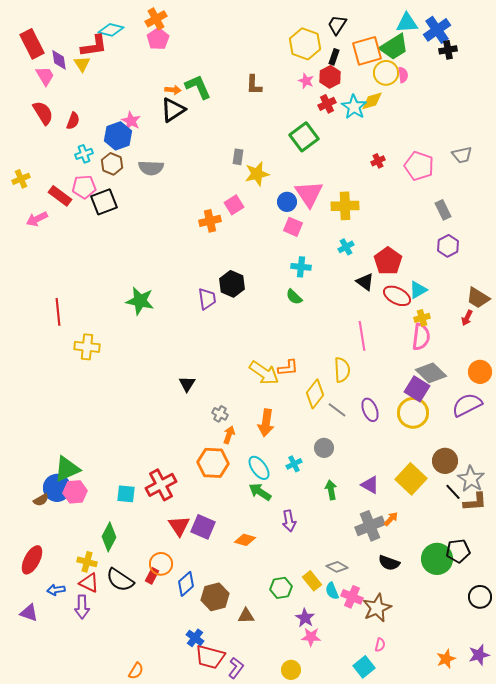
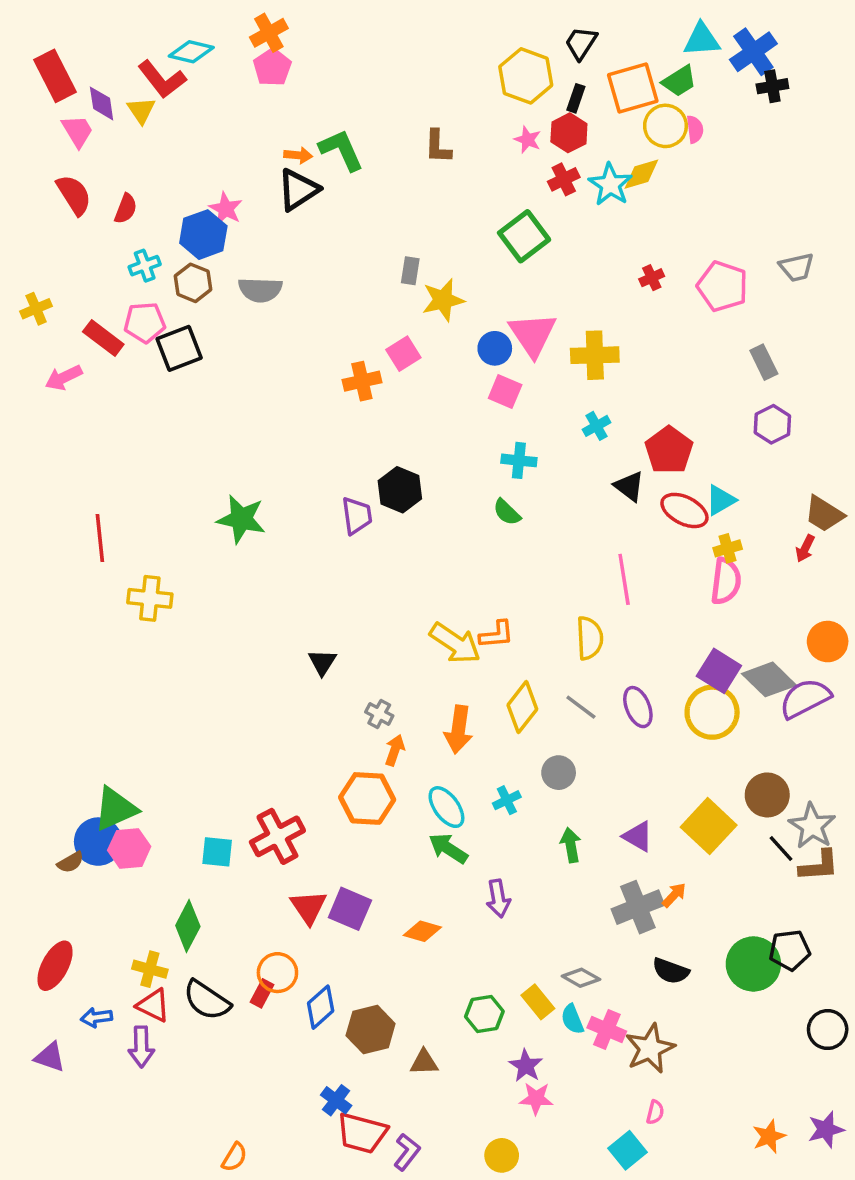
red L-shape: (94, 46) -> (162, 79), turned 60
green trapezoid: (394, 47) -> (679, 81), size x0.7
gray diamond: (431, 373) -> (769, 679), moved
yellow diamond: (315, 394) -> (522, 707), moved

